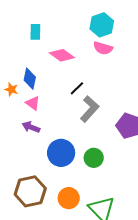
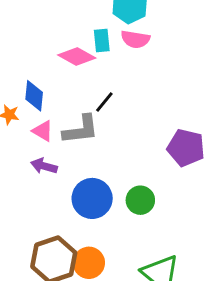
cyan rectangle: (35, 32) -> (102, 41), moved
gray L-shape: (90, 109) -> (81, 130), moved, turned 48
orange circle: (69, 198) -> (89, 263), moved

